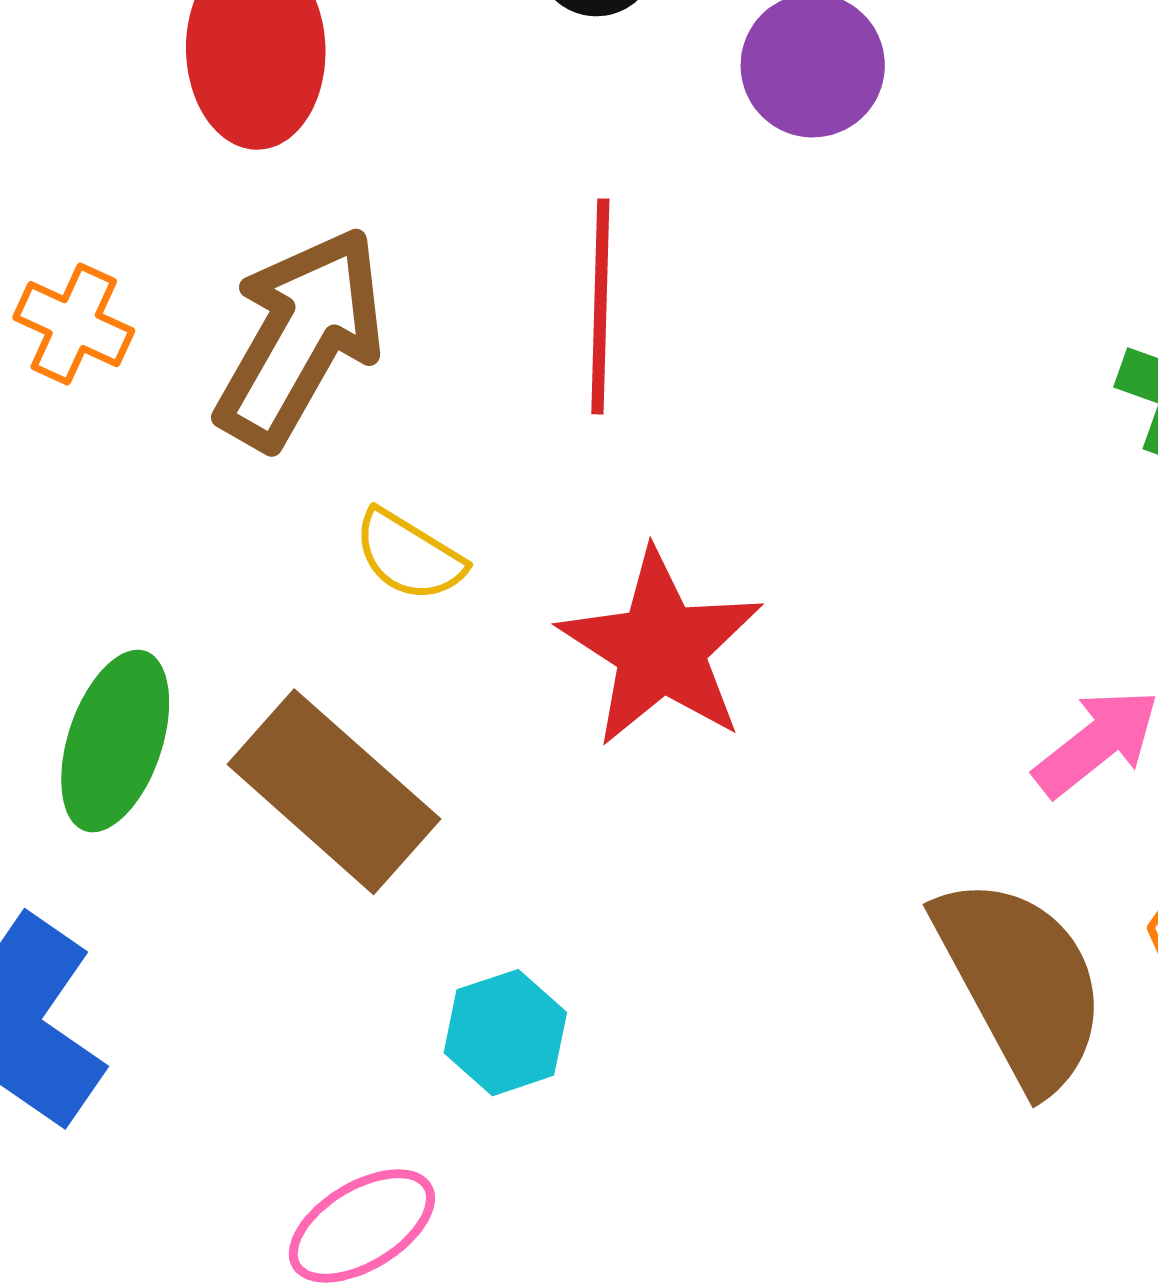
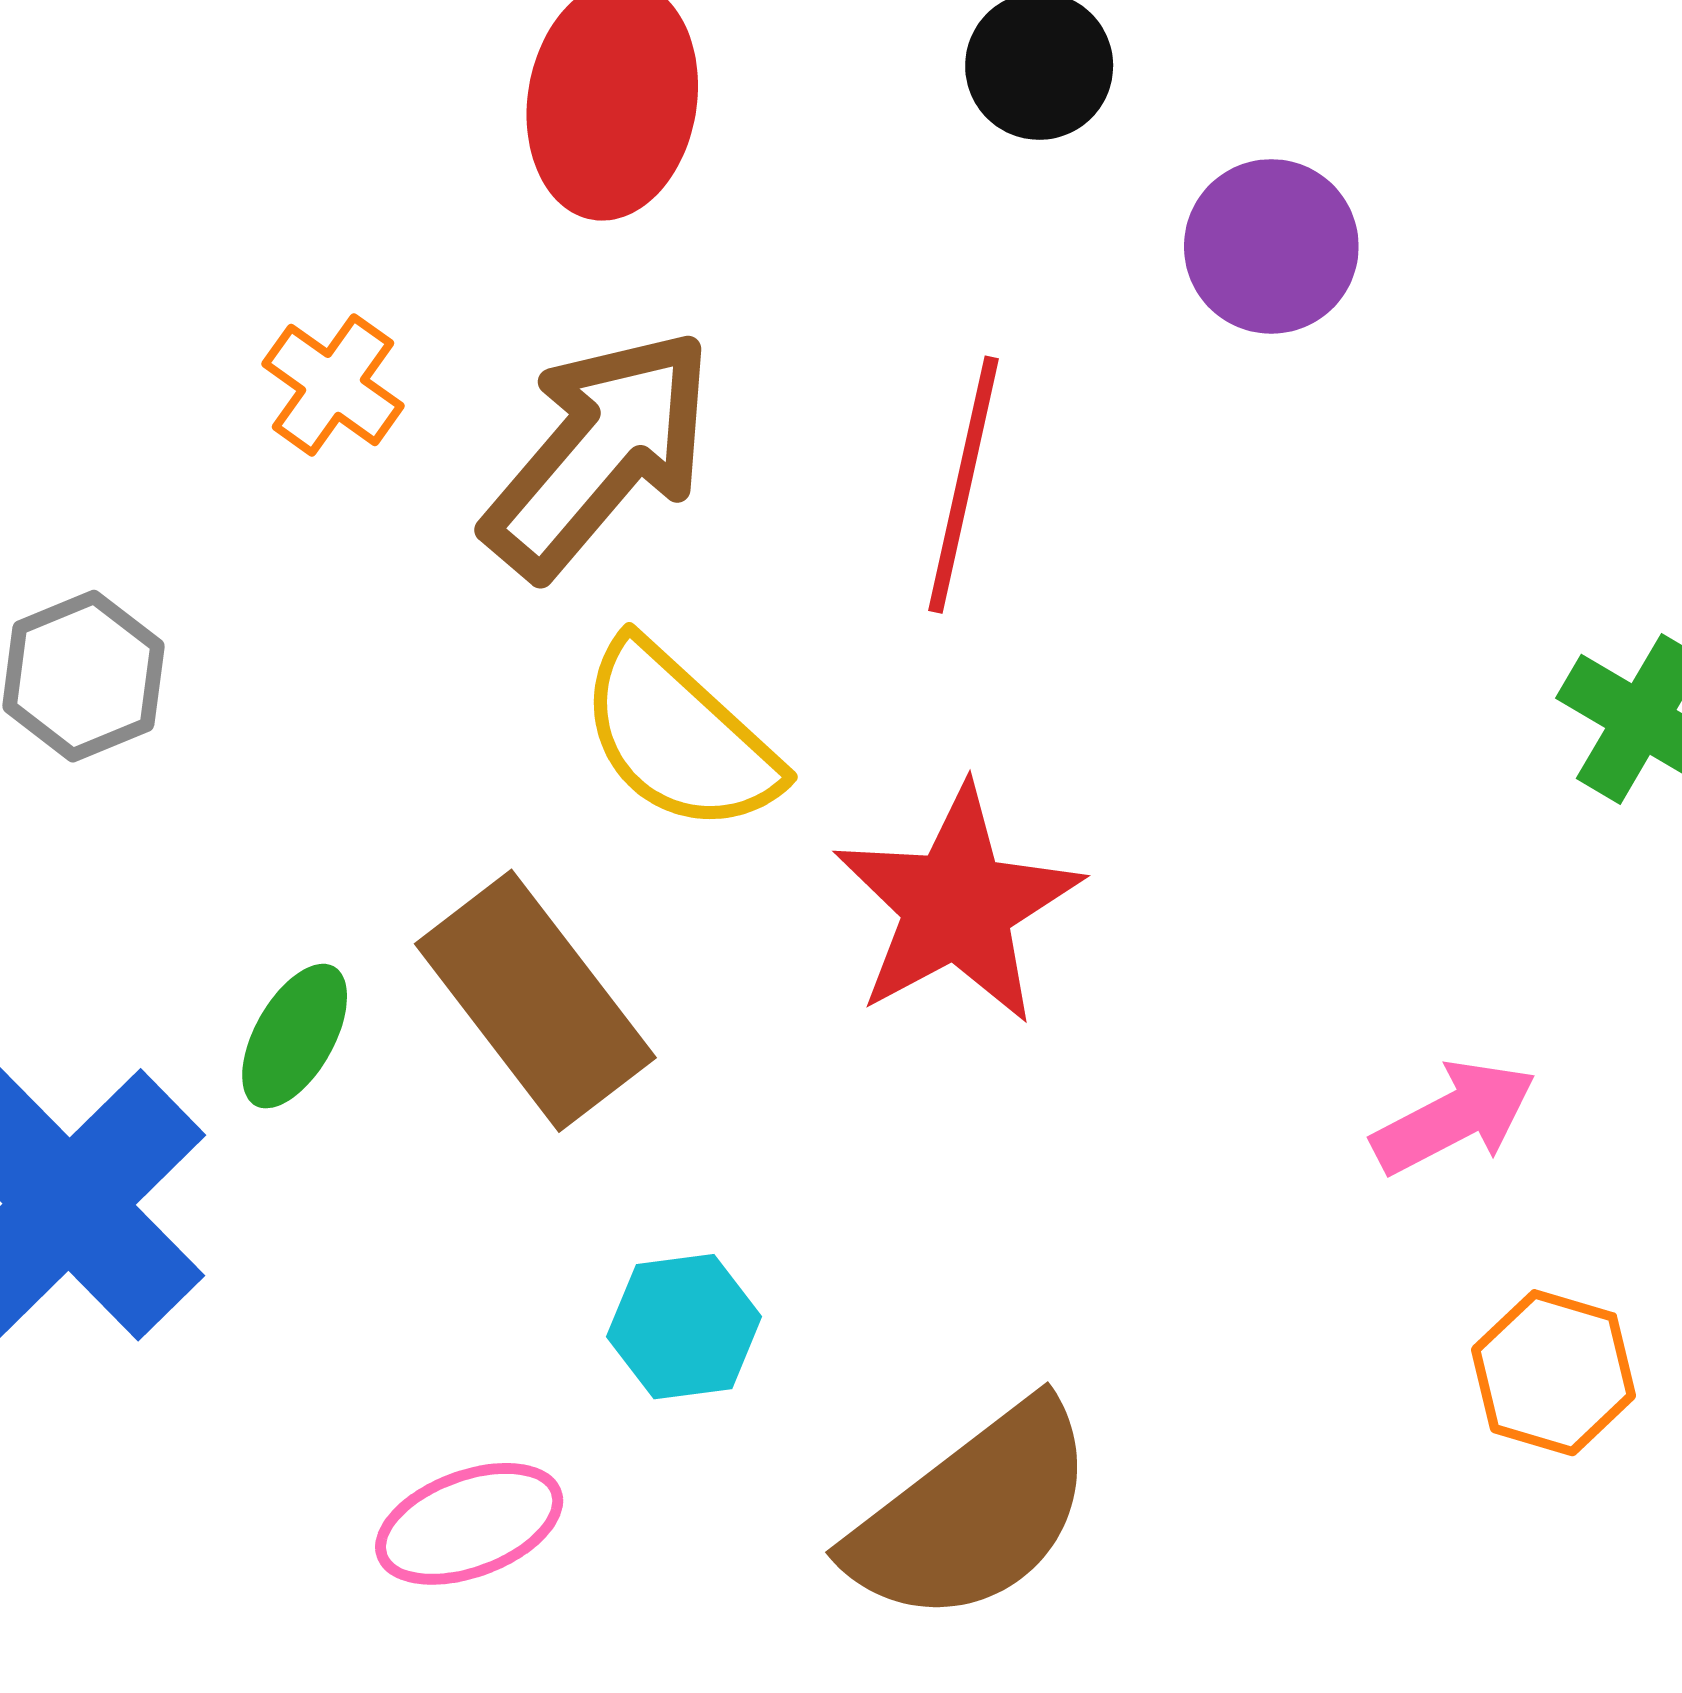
yellow semicircle: (409, 556) -> (679, 737), size x1.6
green ellipse: (115, 741) -> (295, 1036), moved, size x0.7
brown semicircle: (1021, 983) -> (973, 1514), moved, turned 70

